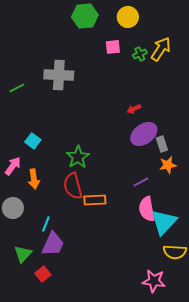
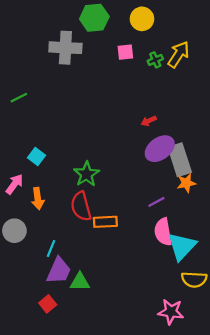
gray cross: (59, 75) -> (65, 48), moved
gray rectangle: (162, 144) -> (180, 160), size x1.8
green triangle: (23, 254) -> (80, 282), moved, turned 48

